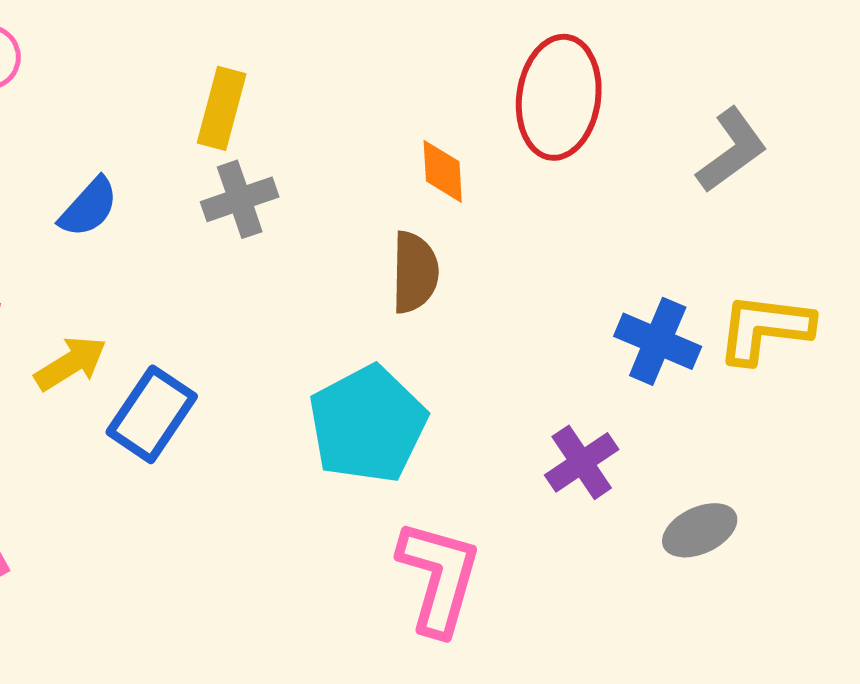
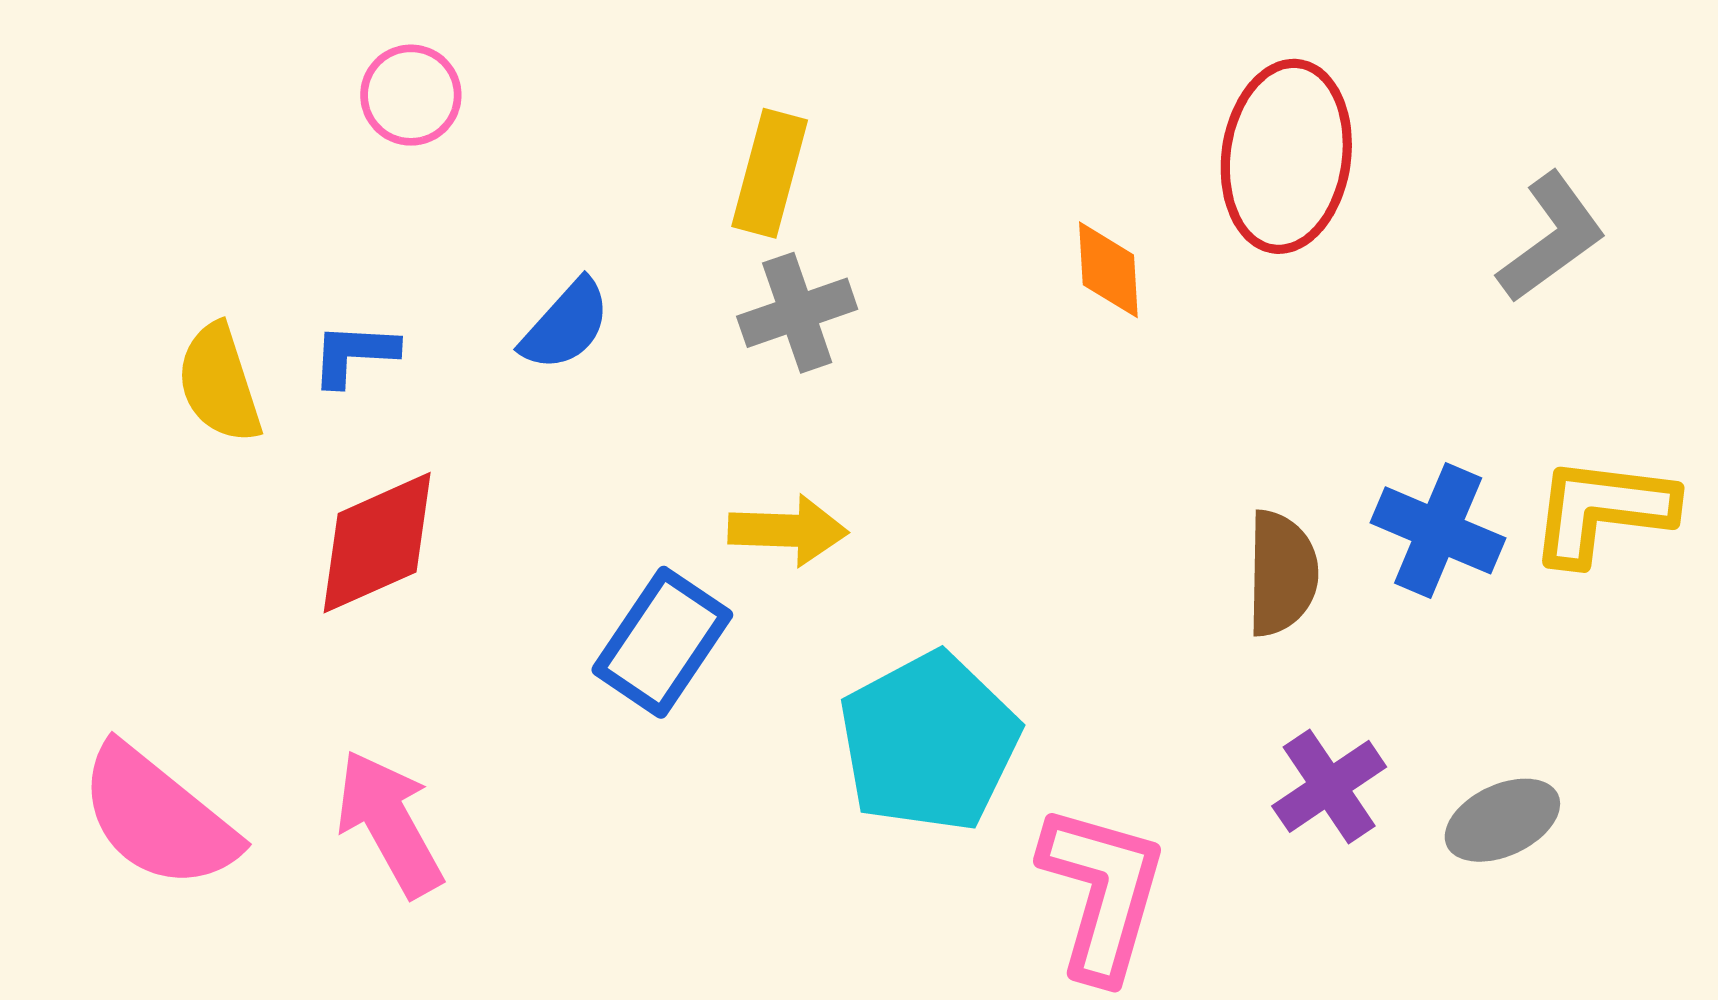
brown semicircle: (415, 272) -> (1282, 573), moved
yellow arrow: (71, 363) -> (788, 530), moved, turned 34
cyan pentagon: (368, 424) -> (929, 742), moved
purple cross: (582, 462) -> (1329, 786), moved

